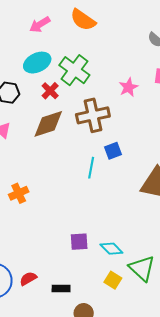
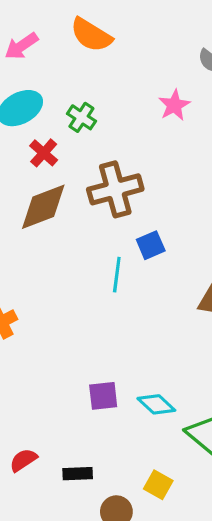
green cross: (74, 70) -> (81, 117), size x0.6
pink star: (129, 87) -> (174, 105), moved
yellow square: (113, 280) -> (158, 485), moved

